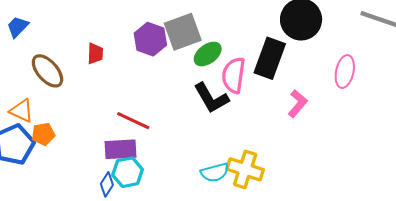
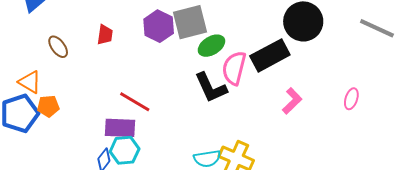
black rectangle: (270, 58) -> (270, 55), turned 36
brown ellipse: (47, 71) -> (58, 47), size x0.7
pink ellipse: (345, 72) -> (351, 99), moved, size x0.7

